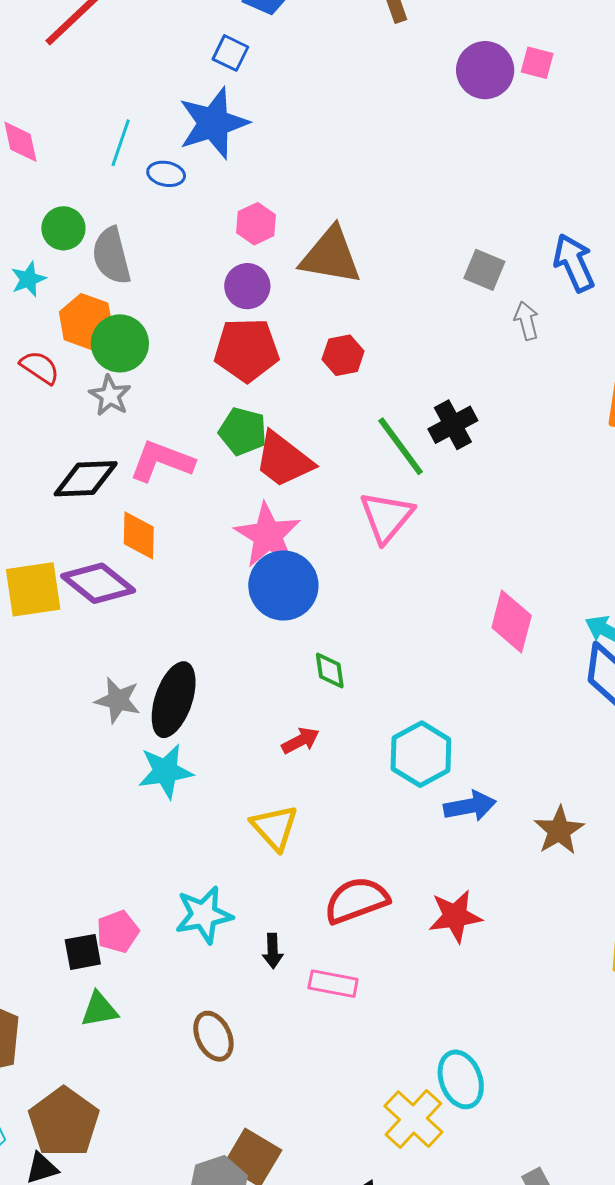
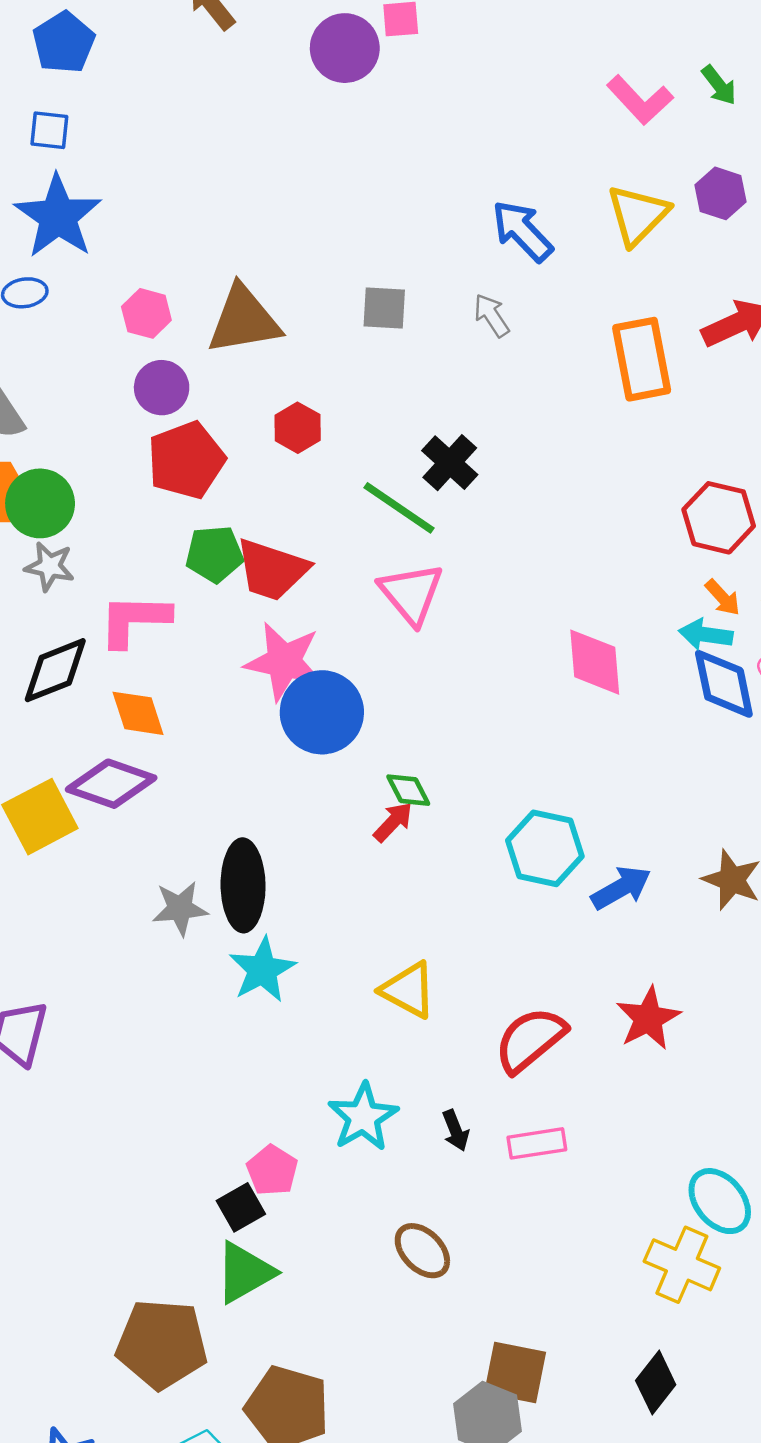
gray square: (484, 270) -> (384, 308), moved
red arrow: (301, 741) -> (393, 822), moved
green triangle: (99, 1010) -> (245, 1273), moved, size x1.4

